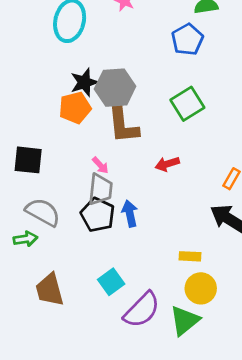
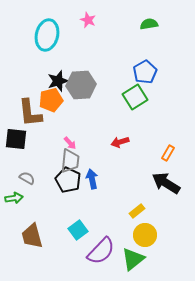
blue pentagon: (187, 40) -> (145, 72), moved
brown L-shape: (123, 125) -> (30, 113), moved
gray semicircle: (43, 212) -> (27, 178), size x0.6
yellow rectangle: (190, 256) -> (137, 211), turned -42

